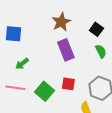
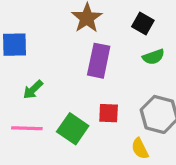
purple rectangle: (66, 50) -> (99, 61), turned 40
green semicircle: (101, 51) -> (153, 57), turned 104

